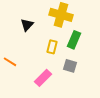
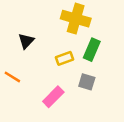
black triangle: (27, 25) -> (26, 41), moved
yellow rectangle: (52, 47) -> (64, 58), turned 56

